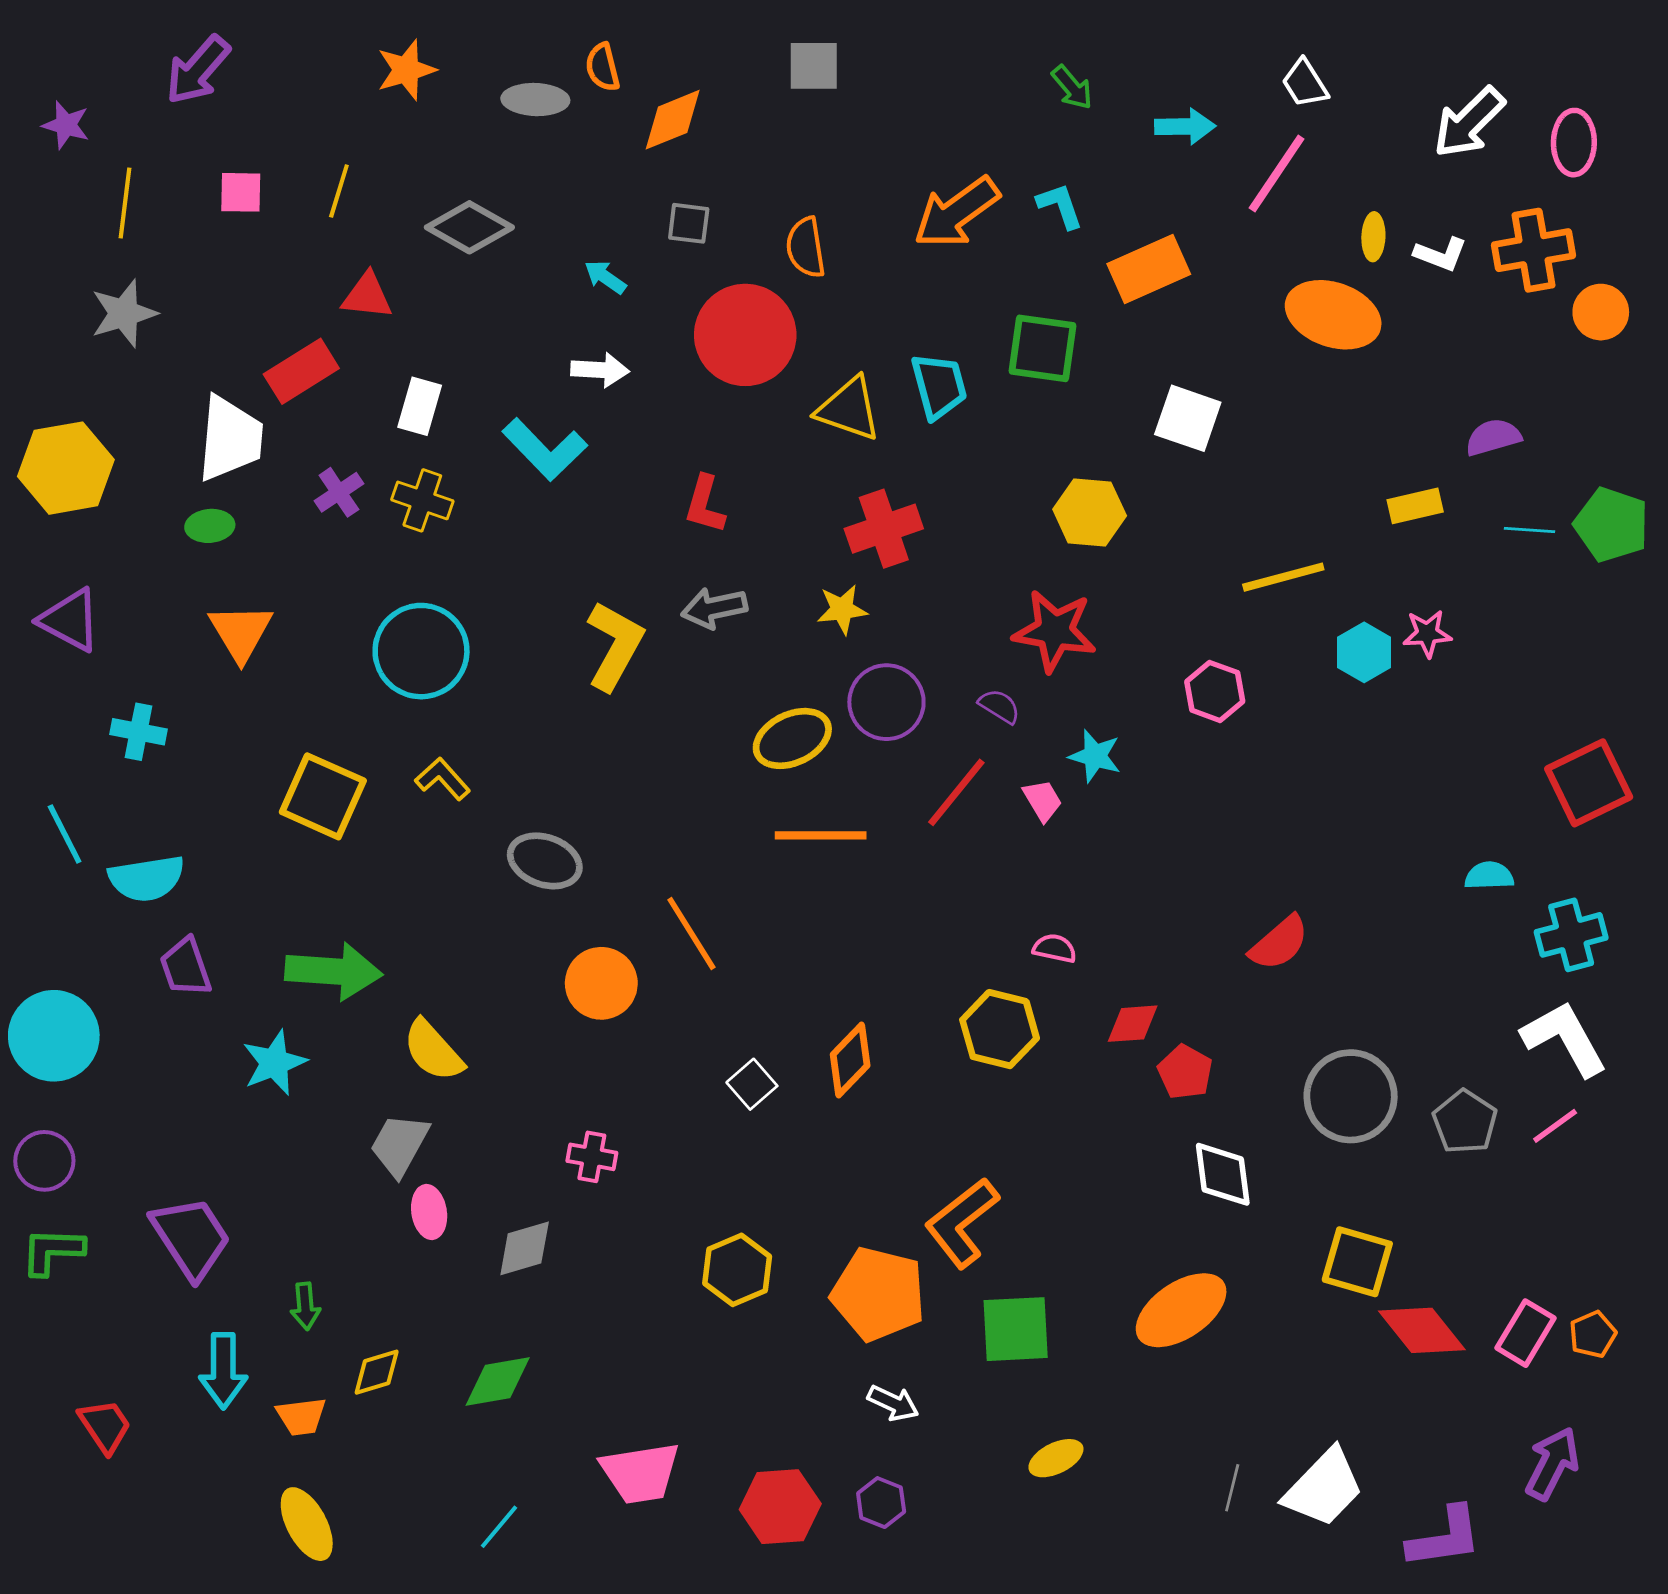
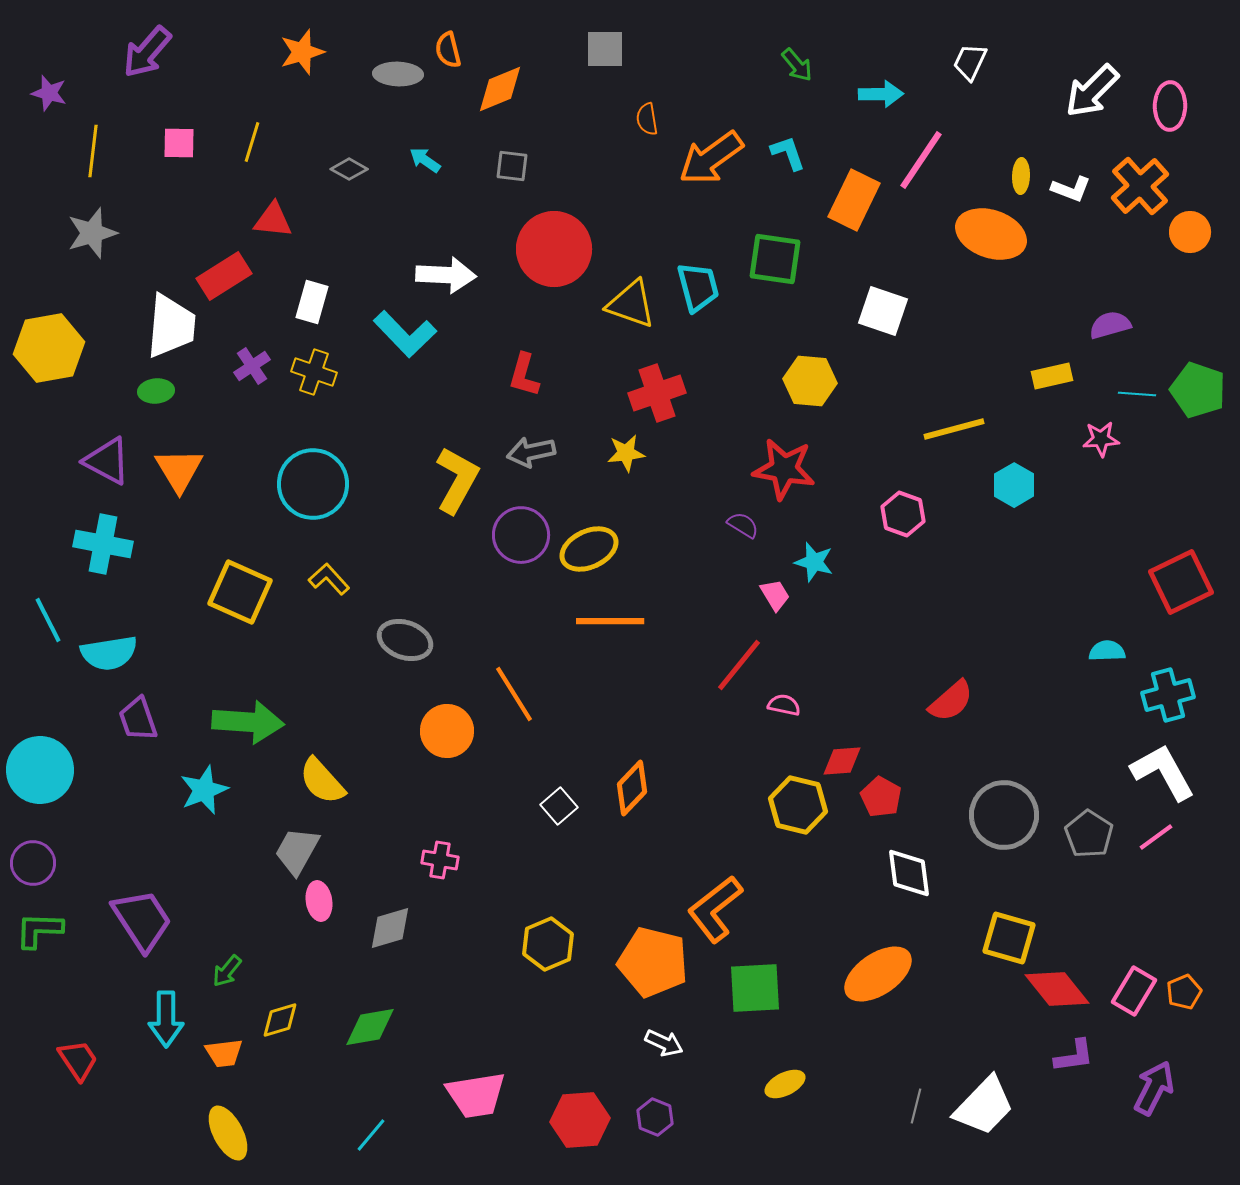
white trapezoid: (1305, 83) -> (970, 62), turned 57
pink line: (1277, 173) -> (921, 160), moved
gray diamond: (469, 227) -> (349, 169), size x0.6
orange semicircle: (806, 247) -> (647, 119), moved, size x0.7
orange cross: (1534, 250) -> (1140, 186), turned -32
orange rectangle: (1149, 269) -> (854, 200), turned -40
cyan arrow: (605, 277) -> (425, 160), moved
white arrow: (600, 370) -> (446, 275), size x1.4
purple triangle: (70, 620) -> (107, 461), moved
pink star: (1427, 634) -> (1101, 439), moved
purple circle: (886, 702) -> (521, 535), moved
cyan cross: (139, 732) -> (103, 544), size x1.4
red line: (956, 792) -> (739, 665), moved
yellow hexagon: (999, 1029) -> (798, 805), moved
green arrow: (305, 1306) -> (227, 971), turned 44
purple L-shape: (1445, 1538) -> (1074, 1056), moved, size x0.7

